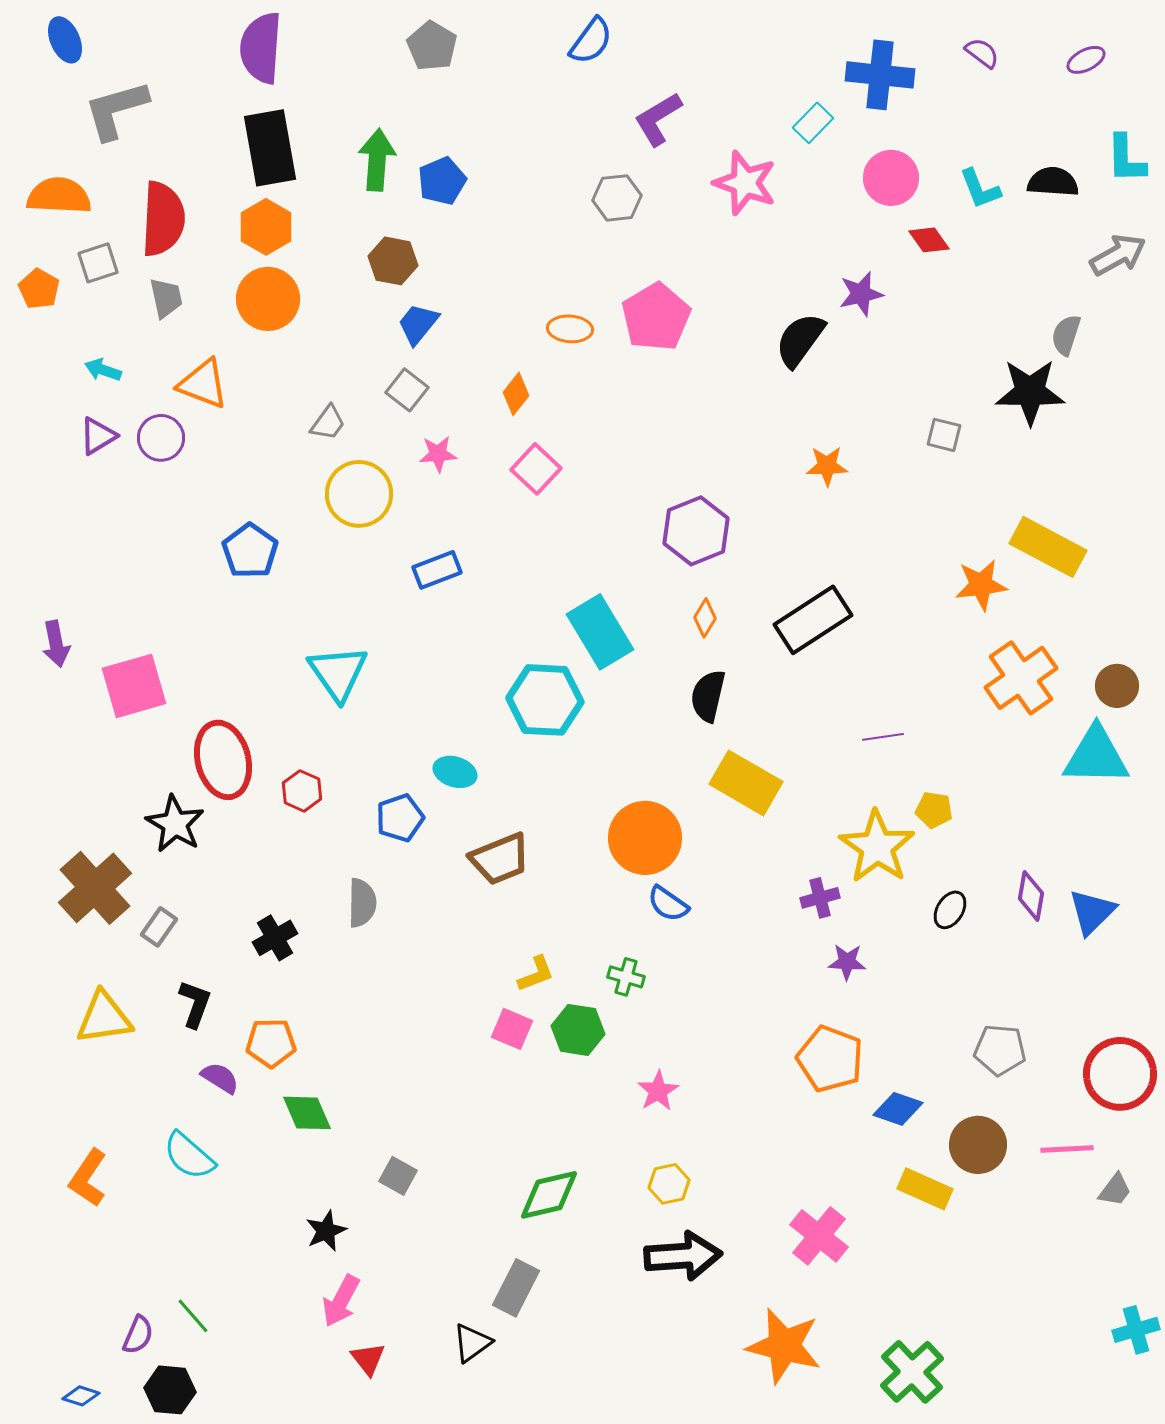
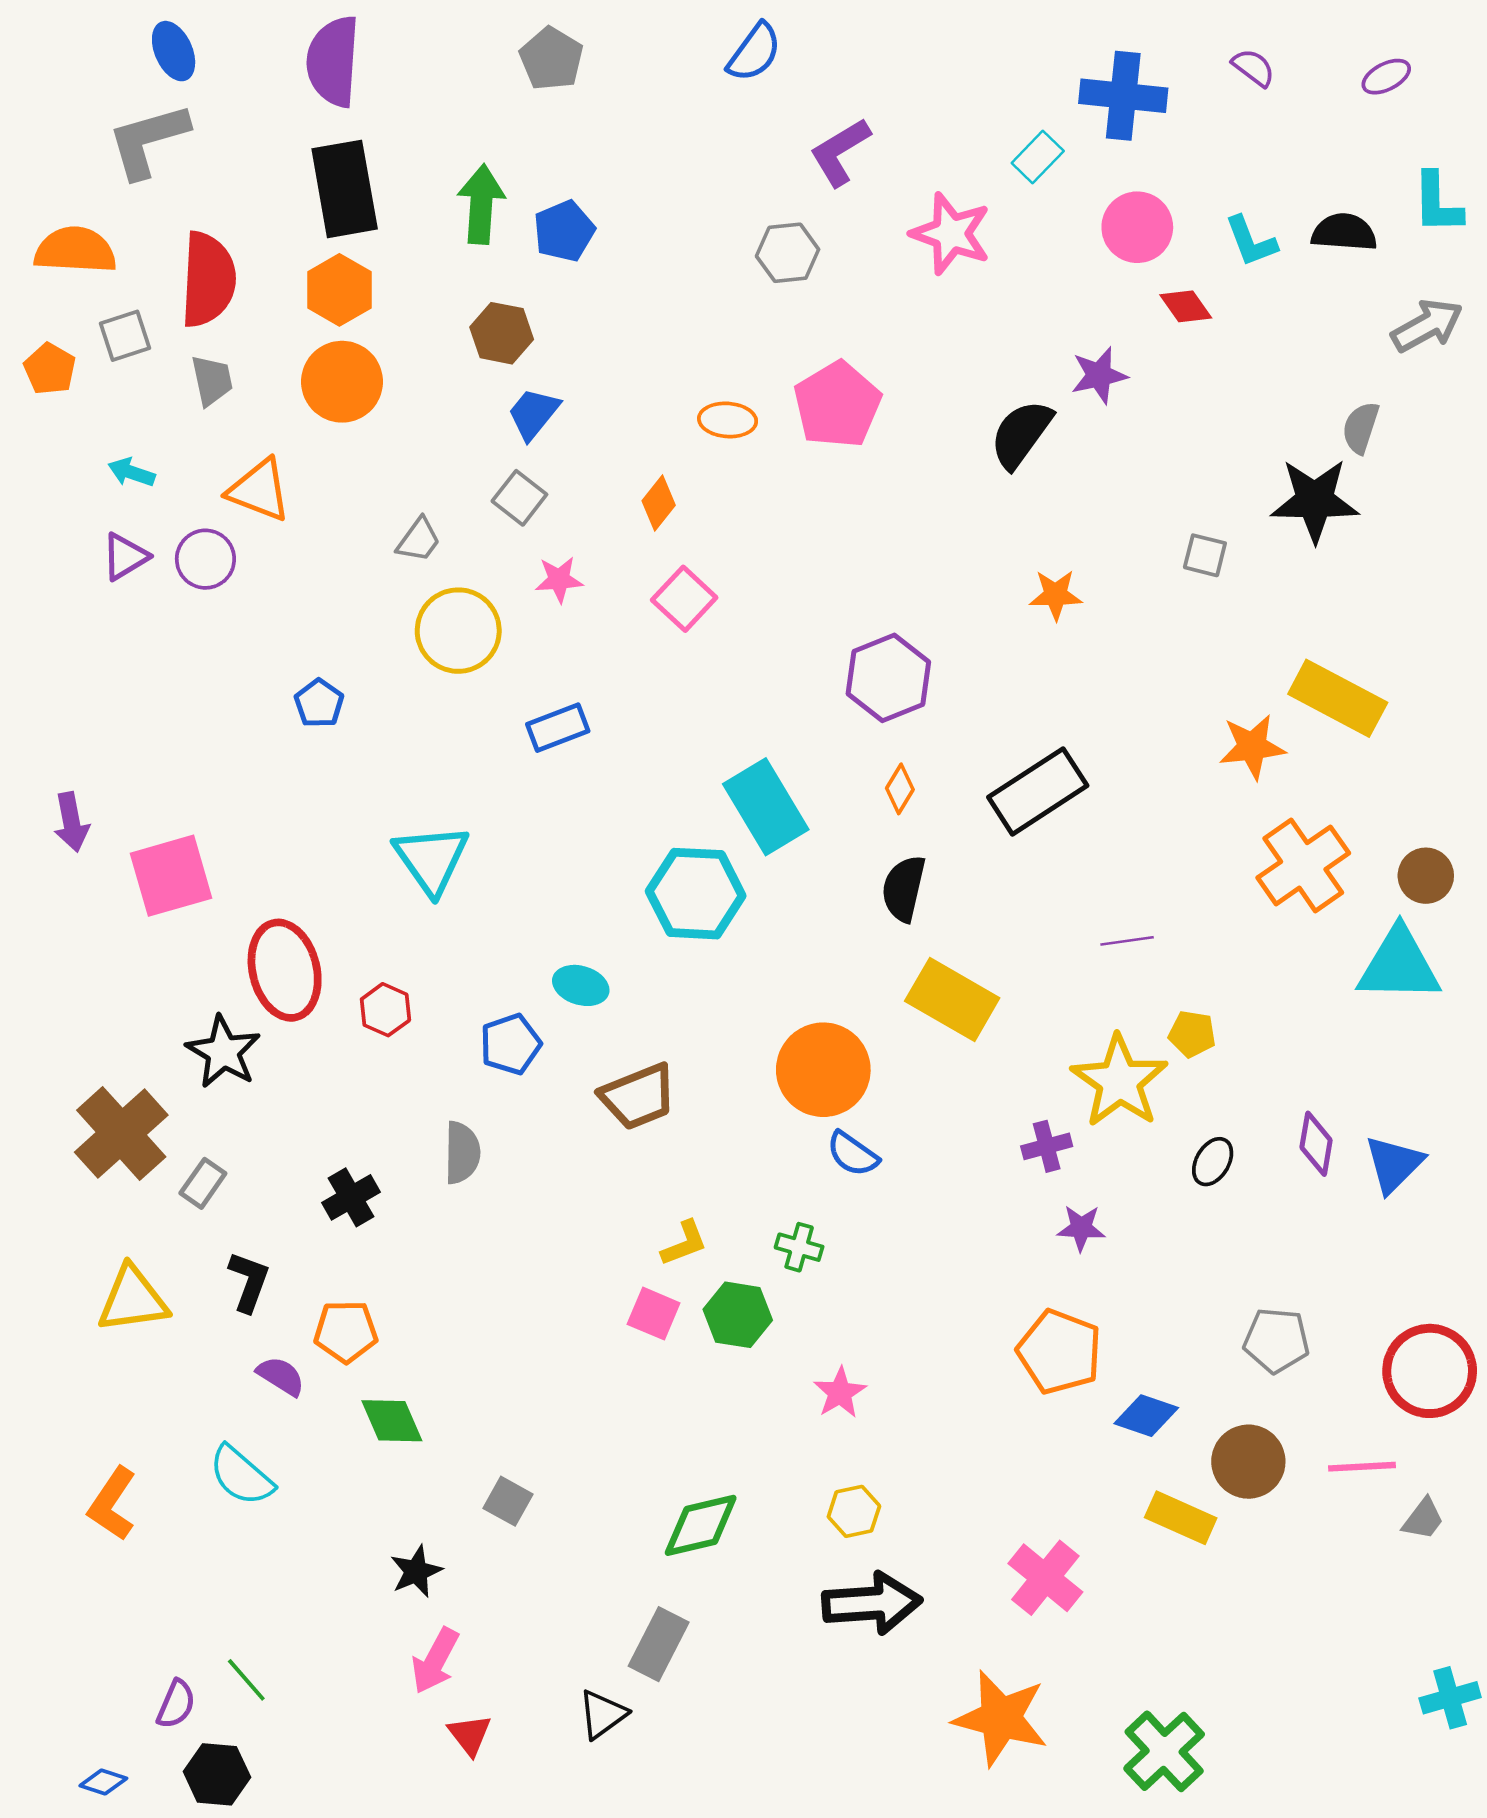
blue ellipse: (65, 40) -> (174, 51), moved
blue pentagon: (250, 551) -> (319, 703), size x0.7

